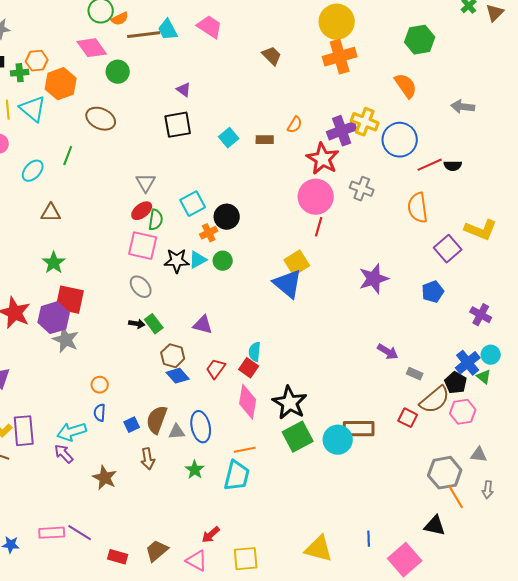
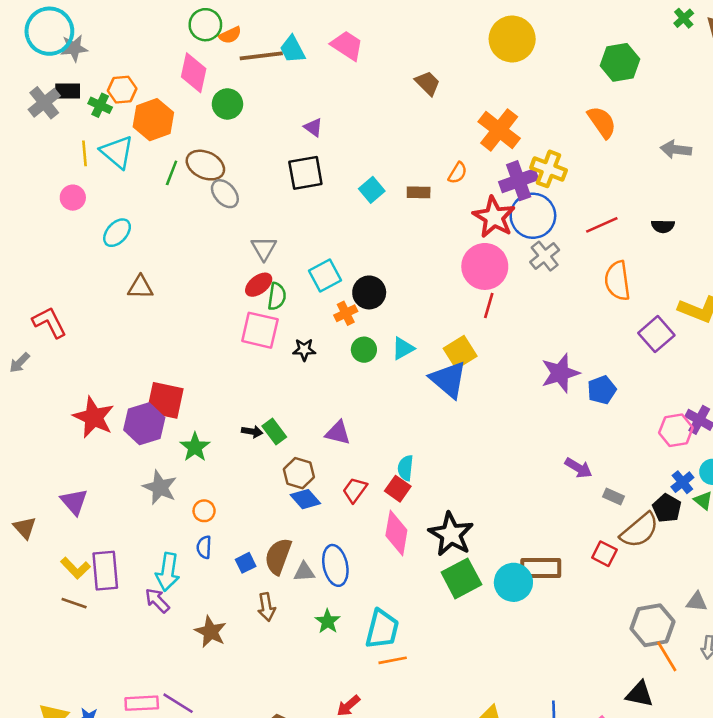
pink diamond: (92, 48) -> (194, 73), turned 48
orange cross: (340, 57) -> (499, 130), moved, turned -36
green cross: (20, 73) -> (100, 105), turned 30
blue circle: (400, 140) -> (533, 216), moved
green line: (68, 156) -> (172, 173), moved
red line: (430, 165) -> (602, 225), moved
gray cross: (362, 189) -> (545, 256), turned 30
cyan triangle: (198, 260) -> (403, 348), moved
black star: (177, 261) -> (304, 350), size x0.7
green star: (54, 263) -> (195, 447), moved
gray ellipse: (141, 287) -> (225, 194), moved
blue pentagon: (433, 292) -> (602, 390), moved
gray star: (66, 340) -> (160, 487), moved
blue cross: (468, 363) -> (682, 482), size x0.7
pink hexagon: (463, 412) -> (676, 430), moved
cyan arrow: (72, 432) -> (168, 572), turned -64
orange line: (245, 450) -> (393, 660), moved

